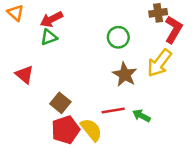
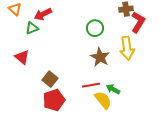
green triangle: (49, 37) -> (32, 28), moved
yellow arrow: (159, 63) -> (127, 48), turned -45
yellow semicircle: (91, 130) -> (103, 100), moved

